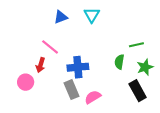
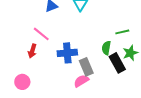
pink circle: (26, 82) -> (22, 82), moved
gray rectangle: (71, 90) -> (86, 67), moved
black rectangle: (138, 91) -> (117, 63), moved

